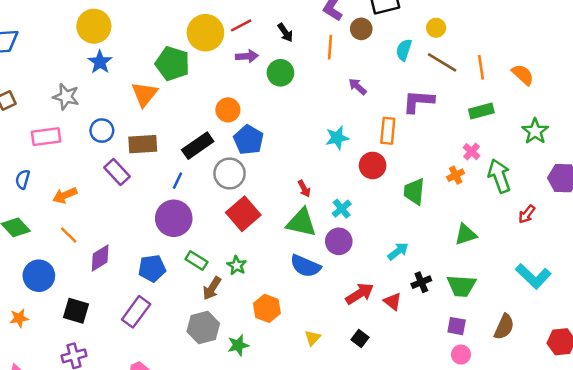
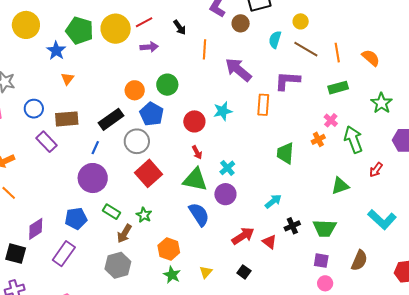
orange line: (330, 47) -> (205, 49), moved
blue star: (100, 62) -> (56, 51), moved
green pentagon: (172, 64) -> (80, 31), moved
green circle: (280, 73) -> (167, 85), moved
purple arrow: (357, 87) -> (238, 70), size x1.8
orange triangle: (144, 94) -> (67, 79), size x0.6
red circle: (373, 165) -> (194, 121), moved
green triangle: (466, 234) -> (340, 186), moved
purple diamond: (100, 258) -> (36, 229), moved
blue semicircle: (305, 266) -> (199, 214), turned -145
green star: (238, 345) -> (172, 275), moved, turned -30

